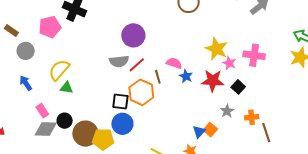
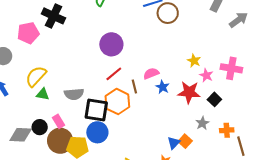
yellow star: (217, 49) -> (194, 61), size x0.6
gray semicircle: (119, 61) -> (74, 94), moved
pink semicircle: (174, 63) -> (151, 73), turned -42
black square: (120, 102) -> (96, 110), size x1.4
pink rectangle: (42, 111) -> (58, 121), moved

